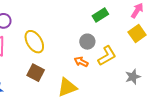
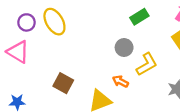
yellow ellipse: (34, 42) -> (54, 22), moved
orange arrow: (81, 62) -> (120, 81), moved

